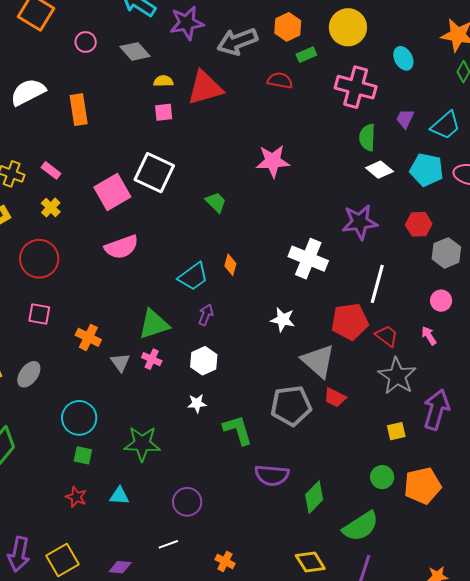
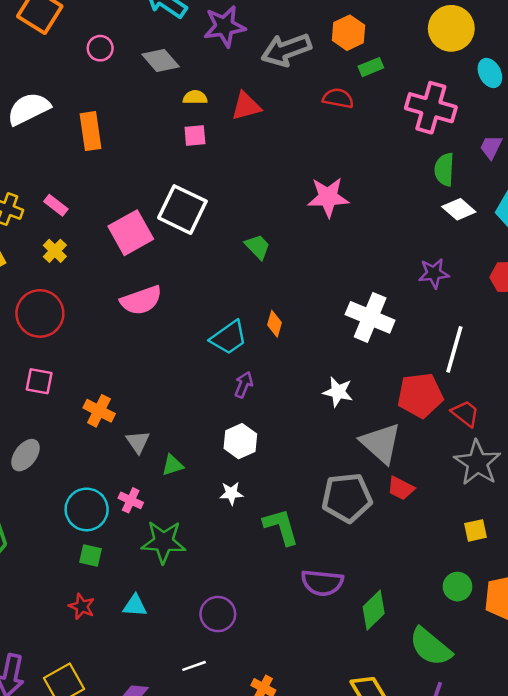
yellow circle: (348, 27) -> (451, 28), moved
red triangle: (205, 88) -> (246, 106), size x0.7
purple star: (360, 222) -> (434, 273), size x0.7
green triangle: (154, 324) -> (173, 465), moved, size x0.6
pink cross: (152, 359) -> (131, 500), moved
green semicircle: (361, 526) -> (430, 647), turned 72

